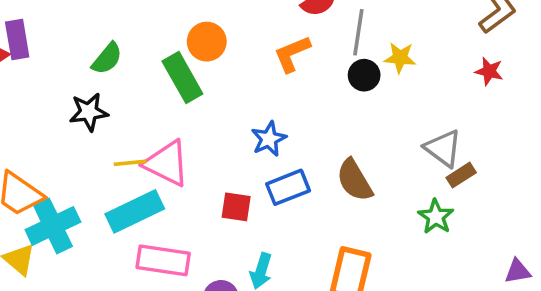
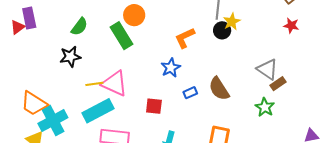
orange L-shape: (292, 54) -> (185, 38), moved
yellow star: (400, 58) -> (232, 22), moved, turned -30
blue rectangle: (288, 187) -> (190, 93), moved, size x0.6

